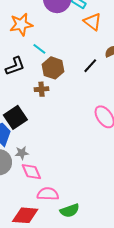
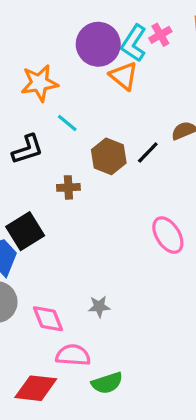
orange triangle: (93, 22) -> (124, 76), moved
brown hexagon: (53, 68) -> (109, 156), moved
gray star: (22, 153) -> (99, 307), moved

